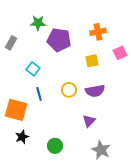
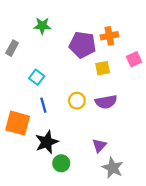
purple pentagon: (59, 40) -> (83, 45), moved
purple triangle: (89, 121) -> (99, 145), moved
black star: (22, 137) -> (47, 142), moved, size x1.5

